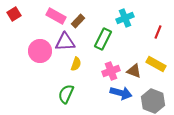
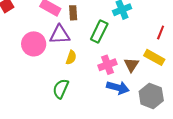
brown rectangle: (78, 21) -> (73, 13), turned -48
red line: (158, 32) -> (161, 33), moved
brown triangle: (134, 71) -> (131, 65), turned 42

